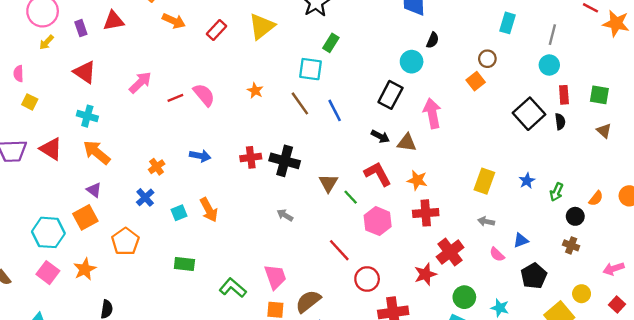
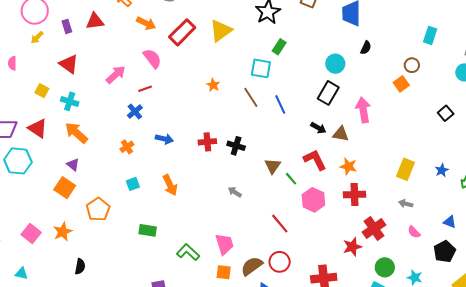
red rectangle: (216, 30) -> (182, 32), size x1.5
cyan circle: (412, 62) -> (335, 64), moved
pink semicircle: (204, 95) -> (152, 58), moved
yellow square: (30, 102) -> (42, 91), moved
black square: (529, 114) -> (446, 113), size x0.6
black cross: (285, 161) -> (236, 146), size x0.7
blue cross: (145, 197) -> (135, 112), moved
cyan square: (179, 213) -> (133, 184), moved
orange square: (85, 217) -> (65, 188), turned -30
cyan hexagon: (48, 232) -> (18, 161), moved
blue triangle: (521, 240) -> (450, 222), moved, turned 40
red circle: (367, 279) -> (280, 262), moved

